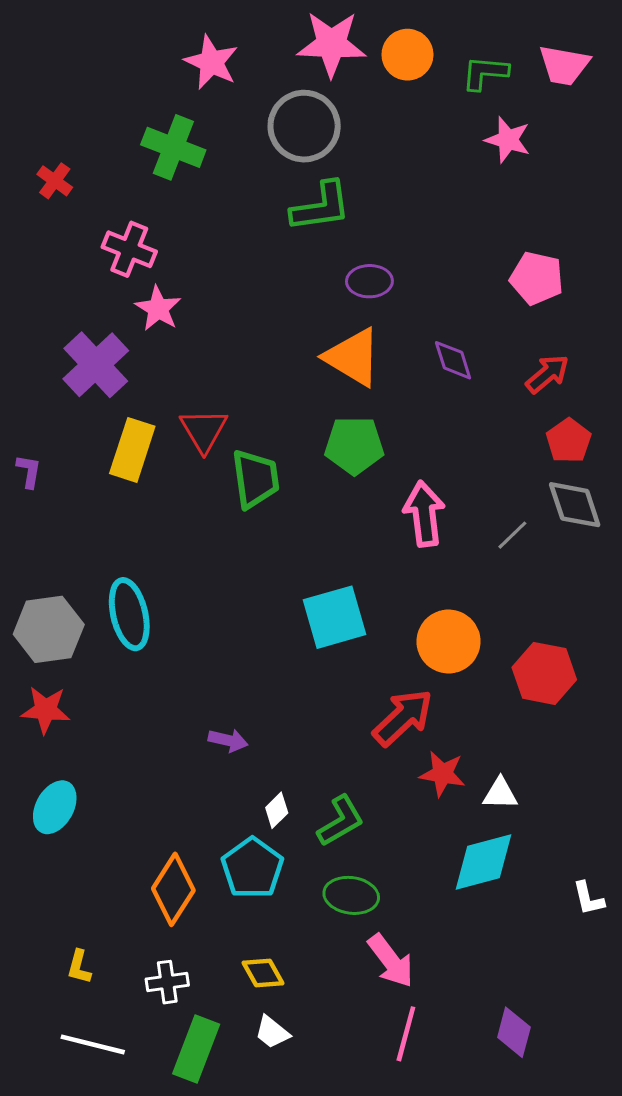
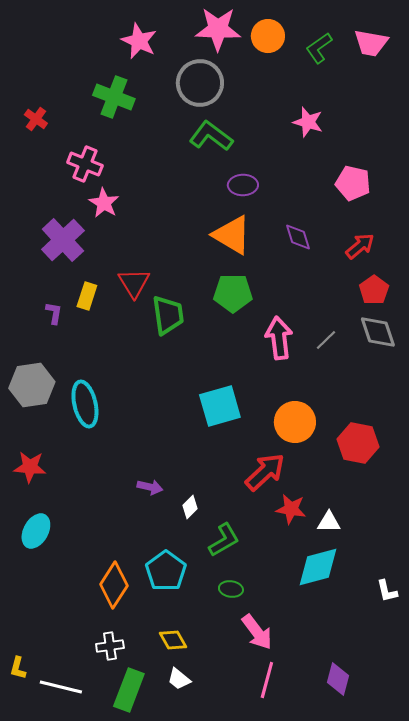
green L-shape: (485, 73) -> (319, 48), turned -40
pink star: (508, 140) -> (308, 122), moved
green L-shape: (321, 207) -> (211, 136), turned -135
yellow rectangle: (132, 450) -> (87, 296), size x0.7
purple L-shape: (29, 471) -> (54, 313), moved
gray line: (512, 535) -> (326, 340), moved
gray hexagon: (49, 629) -> (32, 385), moved
white diamond: (277, 810) -> (190, 507), moved
green ellipse: (351, 895) -> (231, 589), size x0.7
yellow L-shape: (79, 967) -> (18, 668), moved

